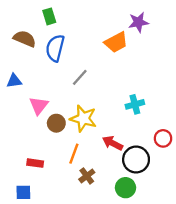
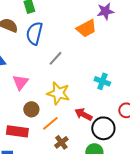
cyan cross: (135, 104) -> (102, 81), turned 35
brown circle: (56, 123) -> (31, 109), moved
orange line: (74, 154) -> (50, 123), turned 30
red rectangle: (35, 163) -> (17, 131), size x1.5

